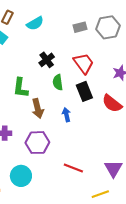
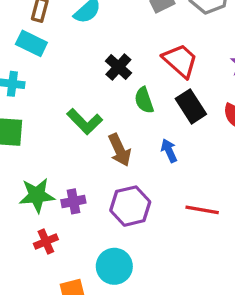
green L-shape: (21, 88) -> (85, 122), turned -40
red line: (73, 168) -> (202, 210), moved

